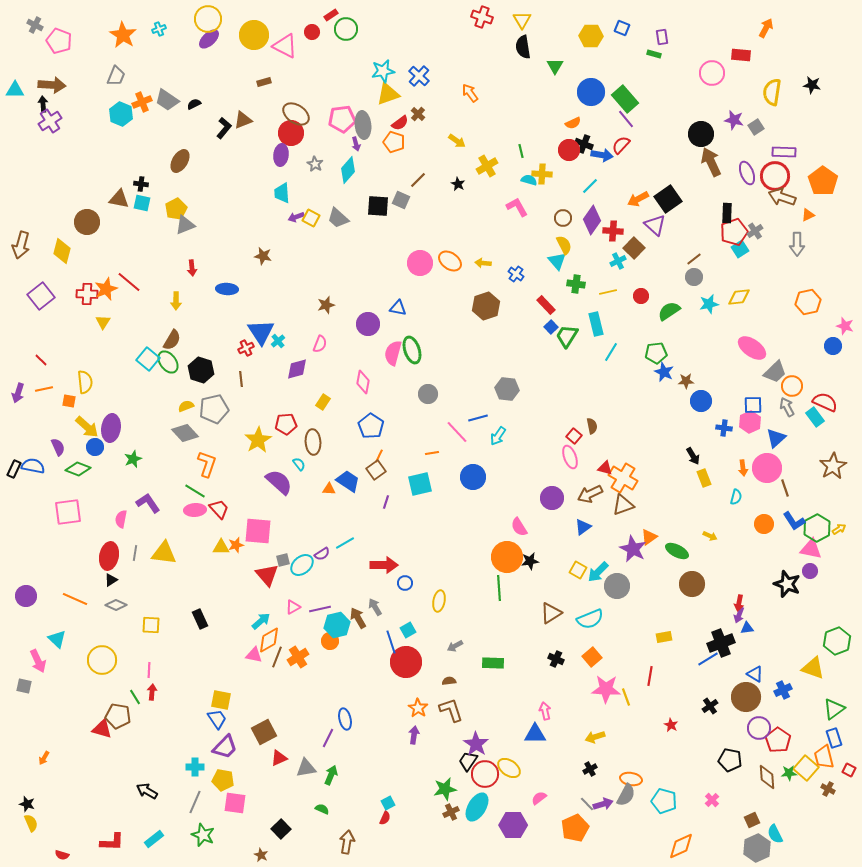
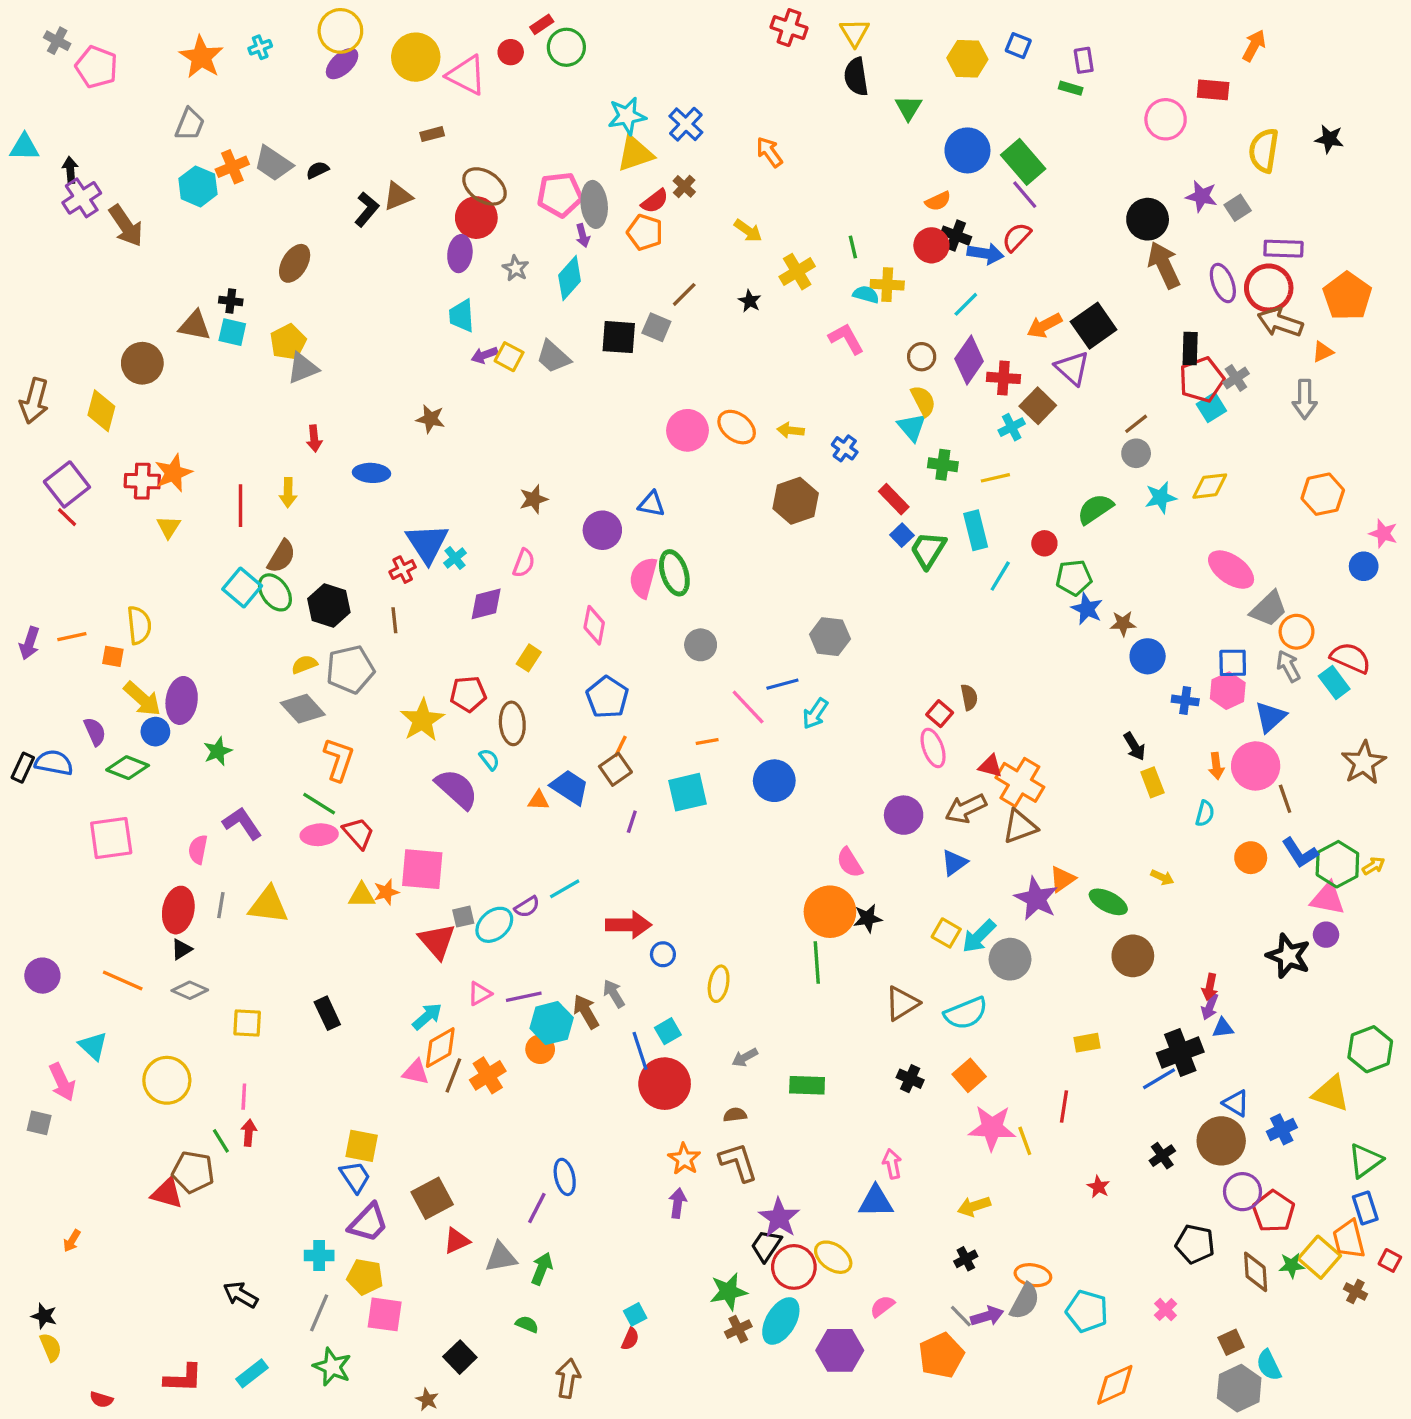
brown arrow: (52, 85) -> (126, 226), moved, turned 52
red line: (129, 282) -> (241, 506), moved, turned 50
red circle: (641, 296) -> (1044, 543), moved
red line: (41, 360) -> (67, 517), moved

